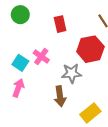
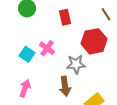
pink arrow: (18, 88) -> (25, 88), moved

